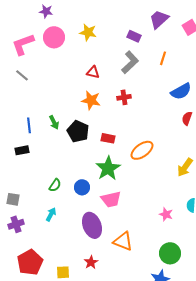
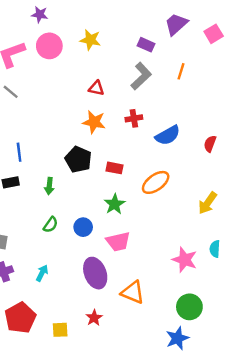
blue semicircle: (181, 91) -> (168, 135), moved
green arrow: (54, 122) -> (49, 186), moved, turned 32
green star: (108, 168) -> (115, 204), size x0.7
cyan arrow: (51, 214) -> (42, 273), moved
pink star: (166, 214) -> (185, 260), size x1.5

